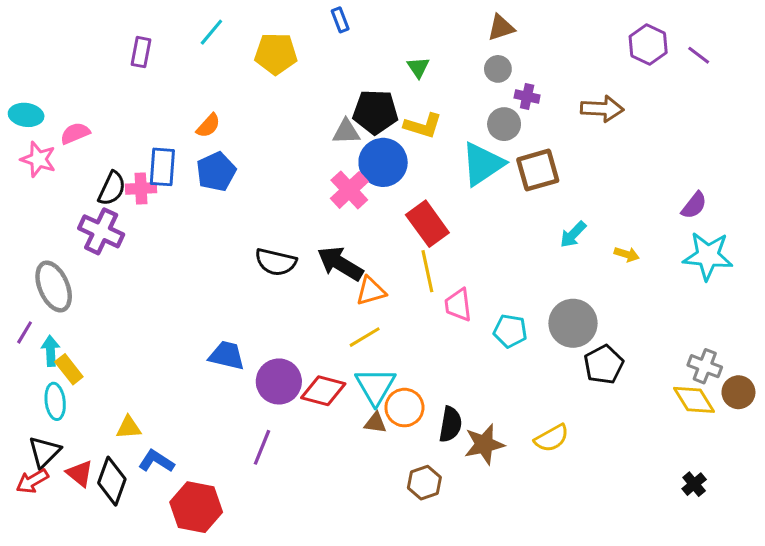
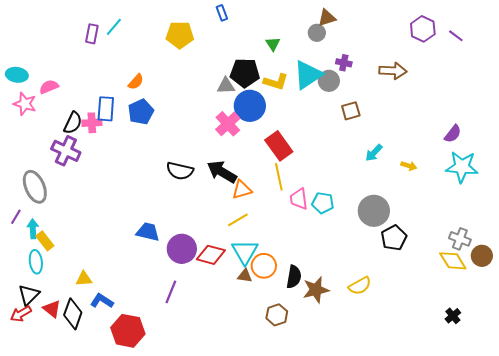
cyan line: (211, 32) -> (114, 27), moved
gray circle: (498, 69) -> (317, 33), moved
cyan triangle: (483, 164) -> (308, 75), moved
brown square: (538, 170) -> (351, 111), size x0.7
cyan pentagon: (510, 331) -> (323, 203), moved

